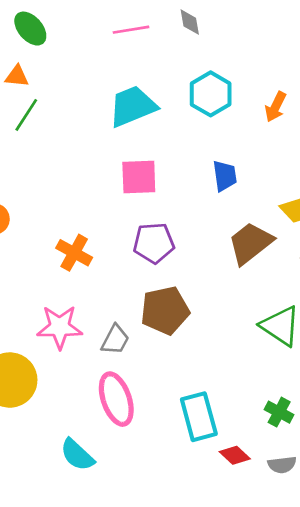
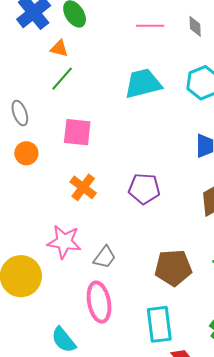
pink square: (139, 177) -> (77, 132), moved
brown pentagon: (165, 310) -> (173, 268), moved

